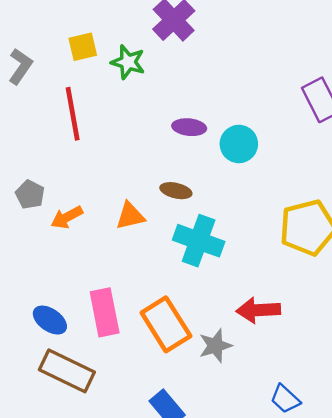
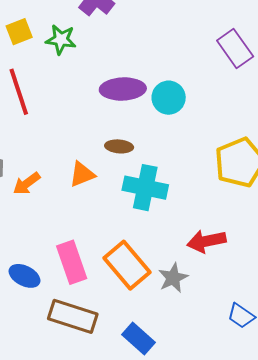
purple ellipse: (189, 127) -> (123, 89), size x1.5
brown rectangle: (67, 371) -> (73, 316), moved

